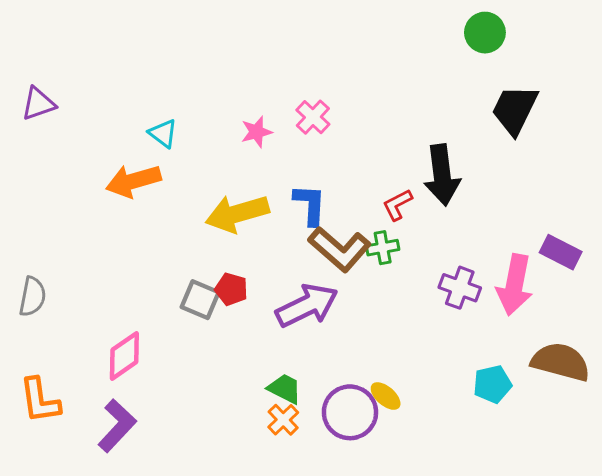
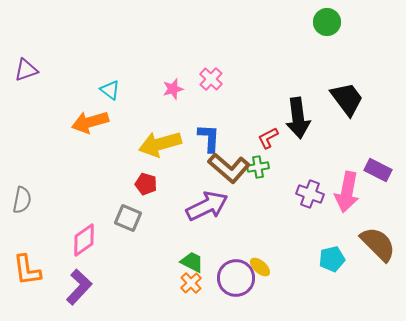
black trapezoid: (515, 110) -> (347, 99), moved, turned 117
red pentagon: (231, 289) -> (146, 184), moved
gray square: (200, 300) -> (128, 218), moved
brown semicircle: (561, 362) -> (378, 244), turned 30

